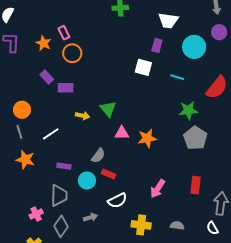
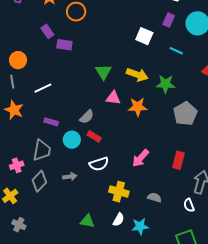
purple rectangle: (157, 45) -> (169, 20), moved
green star: (188, 110) -> (166, 84), moved
yellow arrow: (83, 116) -> (137, 75), moved, size x1.5

